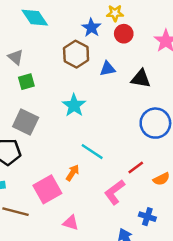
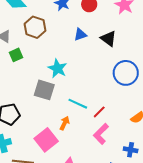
brown hexagon: (76, 54) -> (35, 27), moved
black triangle: (141, 79) -> (108, 39), turned 36
gray square: (26, 122) -> (44, 90), moved
red line: (136, 167) -> (99, 112), moved

